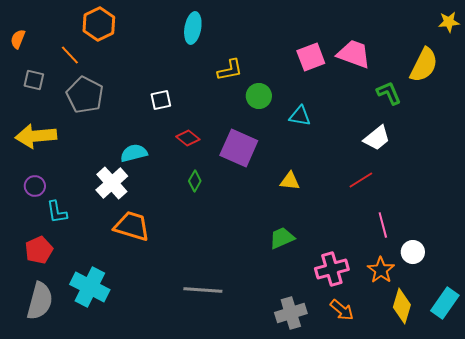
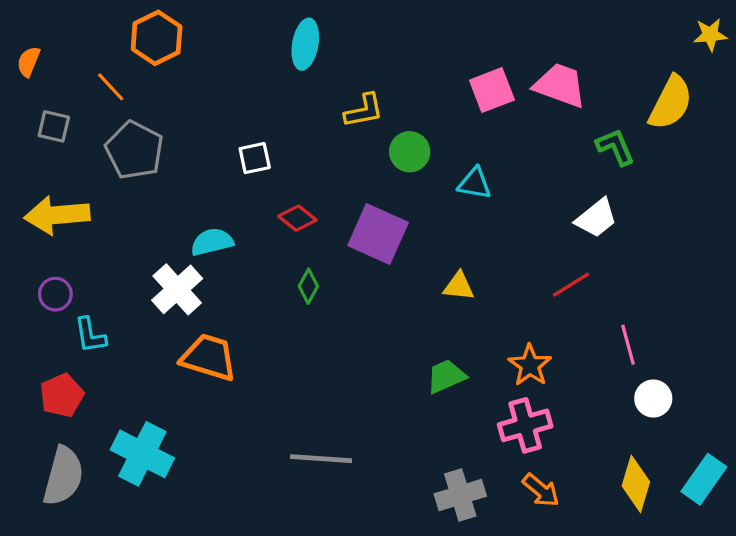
pink line: (383, 225) -> (628, 345), moved
orange star: (381, 270) -> (530, 365), moved

